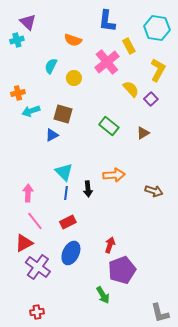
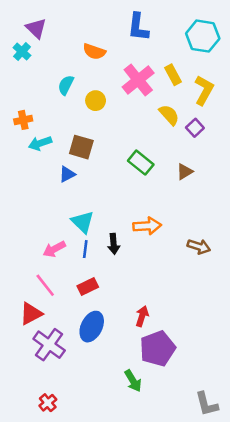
cyan cross: (17, 40) -> (22, 52), turned -32
yellow rectangle: (129, 46) -> (173, 75), moved
pink arrow: (28, 193) -> (54, 249), moved, turned -120
red cross: (37, 312) -> (48, 403), turned -32

